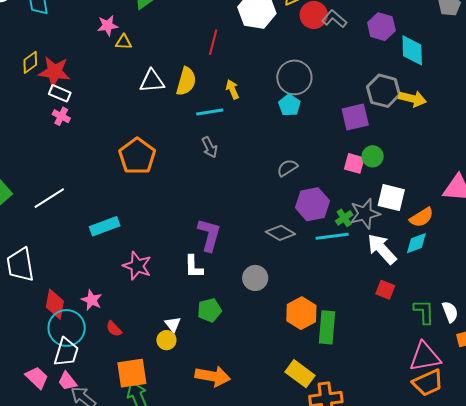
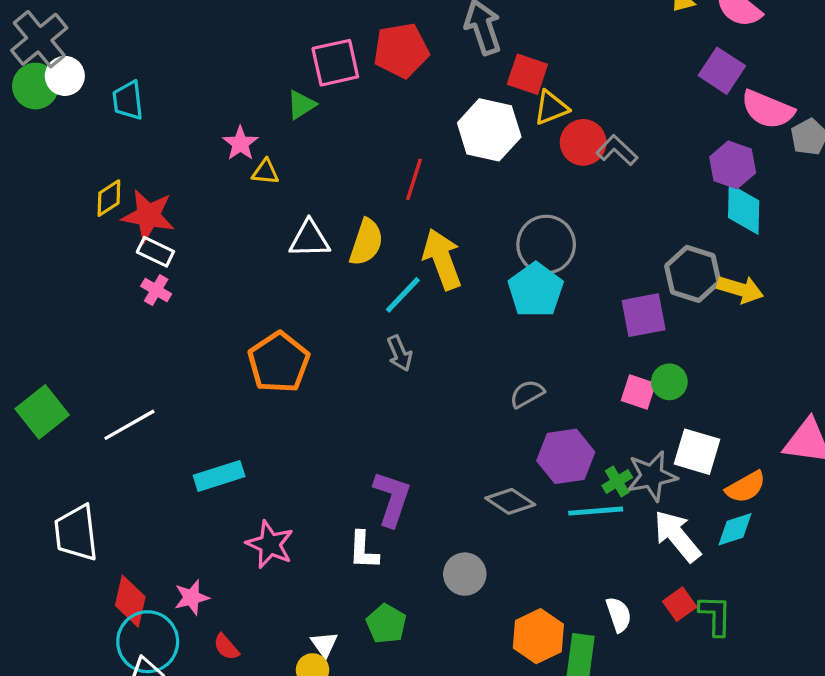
pink star: (108, 26) -> (240, 143), turned -30
purple hexagon: (381, 27) -> (733, 165), moved
yellow arrow: (232, 89) -> (442, 259), size x1.8
cyan pentagon: (289, 105) -> (536, 290), size x1.5
cyan line: (210, 112) -> (403, 295), turned -40
red square: (385, 290) -> (680, 604), turned 30
pink star: (92, 300) -> (192, 597), turned 30
green pentagon: (209, 310) -> (386, 624), turned -30
green L-shape: (424, 312) -> (715, 615), moved
white semicircle: (450, 312) -> (619, 615), moved

